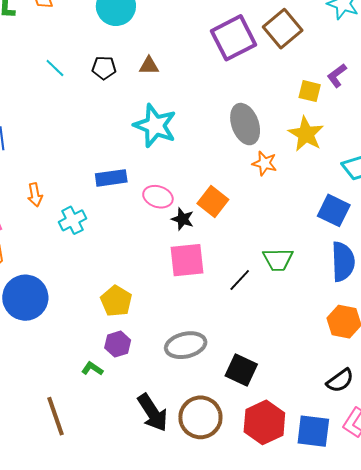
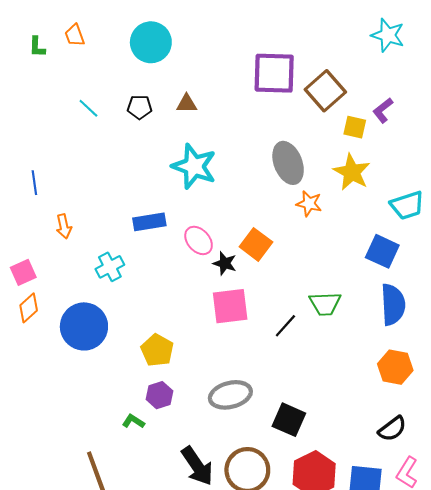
brown square: (283, 29) -> (325, 91), moved
purple square: (233, 38) -> (274, 73), turned 30
orange arrow: (35, 195) -> (64, 226), moved
pink ellipse: (158, 197) -> (199, 240), turned 32
blue circle: (25, 298) -> (84, 326), moved

